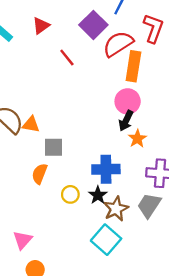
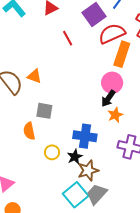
orange triangle: (31, 124) -> (34, 76), moved
orange semicircle: (40, 174) -> (29, 131), turned -42
gray trapezoid: (149, 205) -> (97, 194), moved

